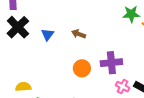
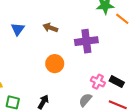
purple cross: (111, 63) -> (86, 41), moved

